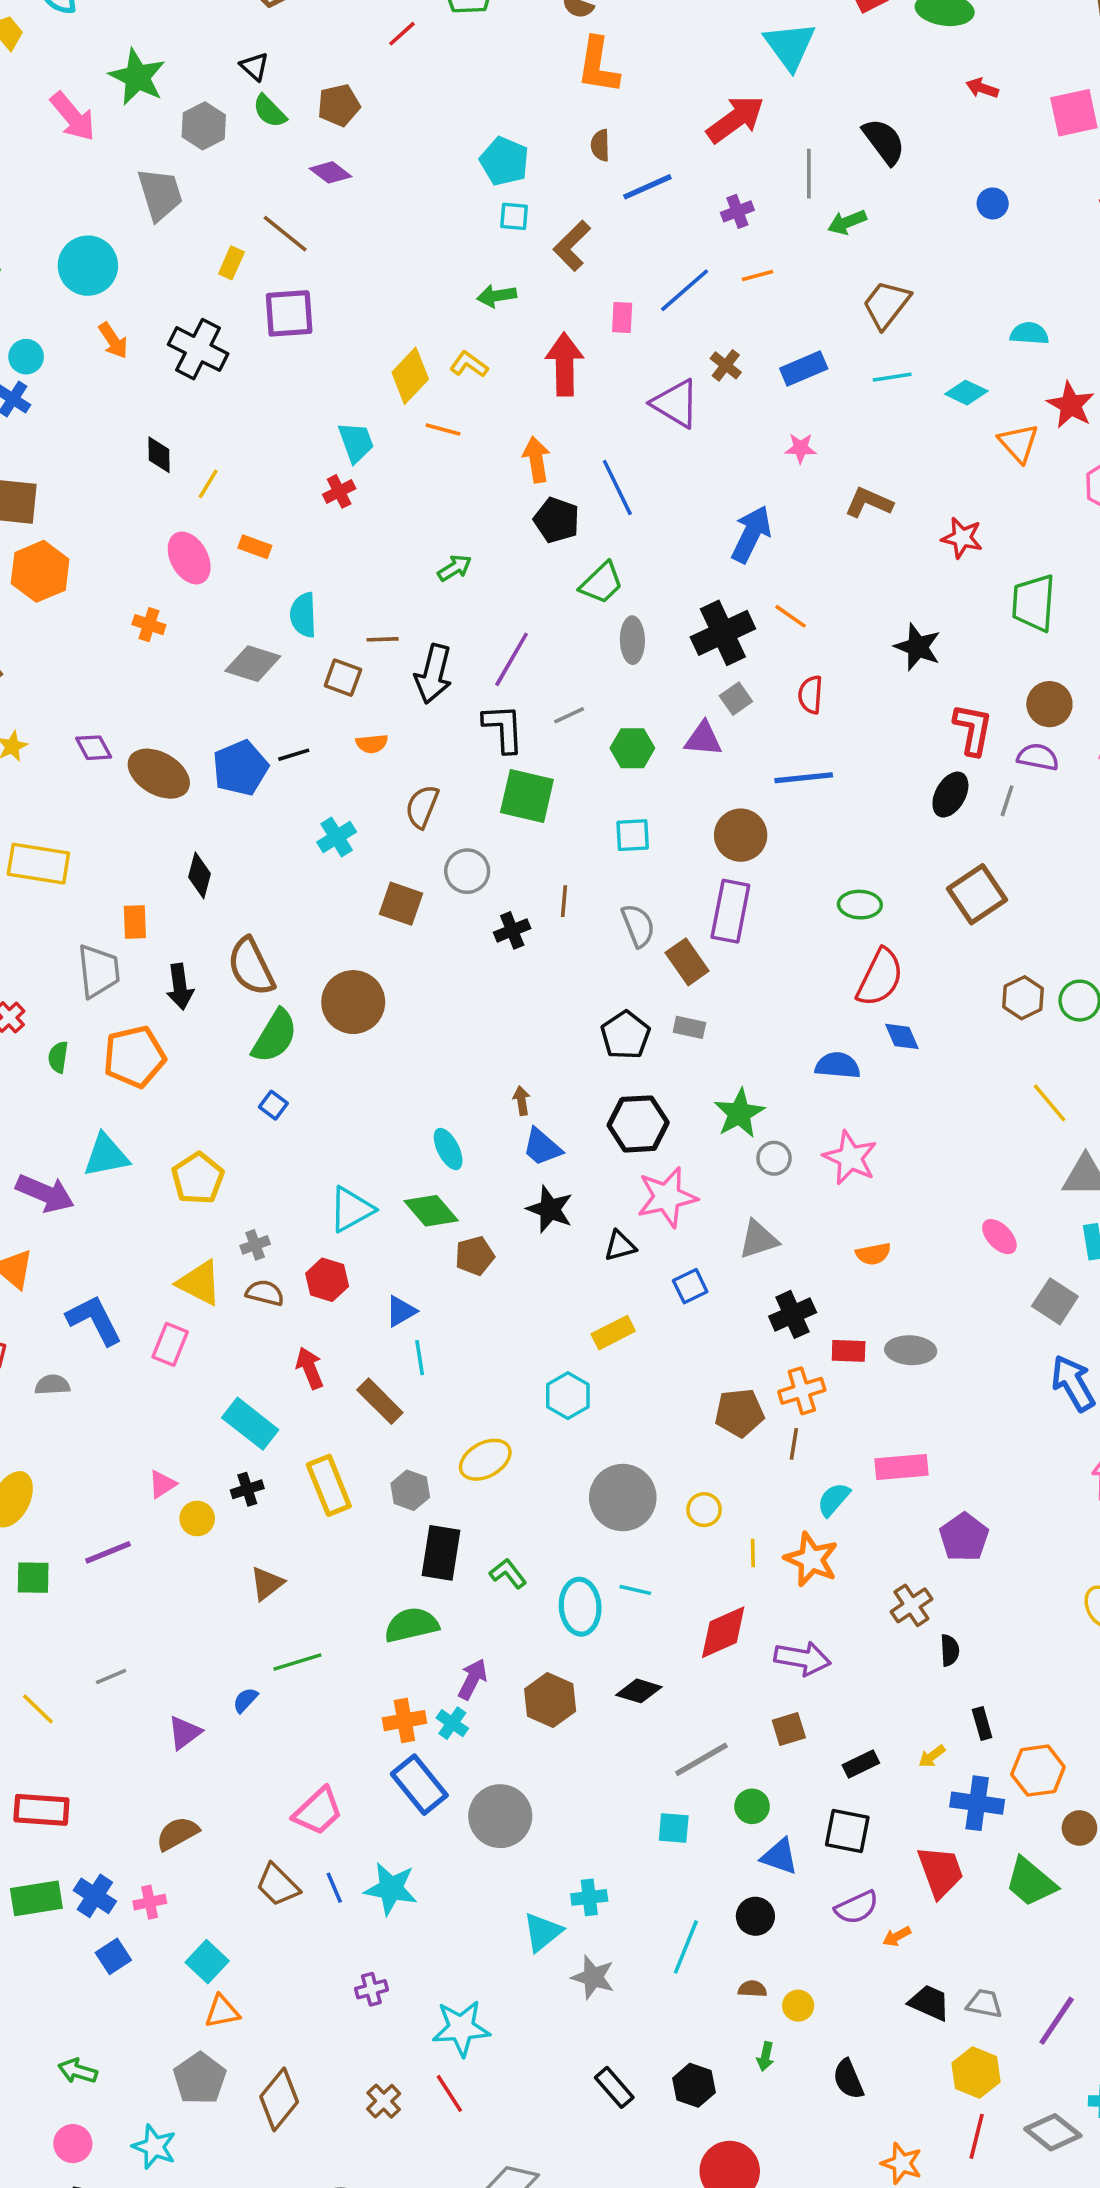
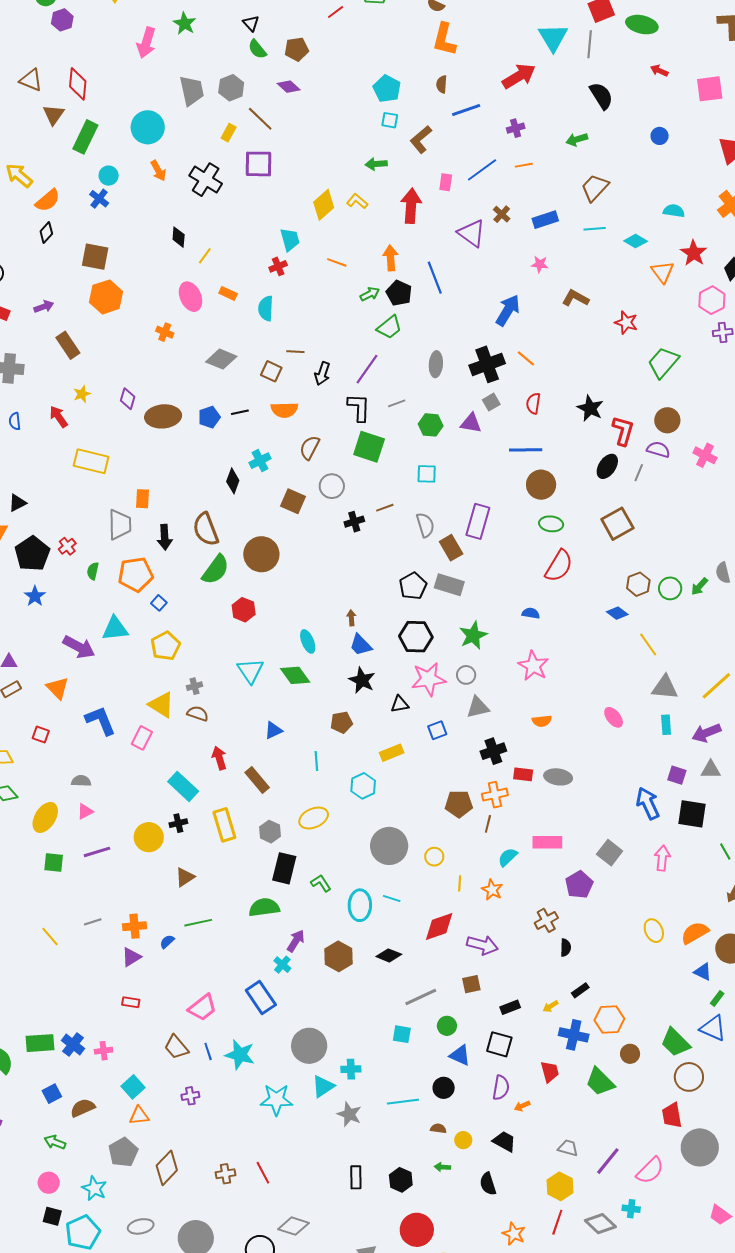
green star: (137, 77) -> (185, 24), size x0.7
pink arrow: (73, 117) -> (146, 43), turned 52
gray hexagon: (204, 126) -> (231, 88), moved
gray line: (809, 174) -> (590, 44), moved
orange line: (443, 430) -> (337, 262), moved
green arrow: (455, 568) -> (370, 294), moved
green trapezoid: (602, 583) -> (389, 327), moved
green trapezoid: (1034, 603) -> (663, 363), turned 32
cyan semicircle: (303, 615) -> (266, 308), moved
black star: (918, 647) -> (590, 408), moved
black arrow: (433, 674) -> (322, 374), size x0.7
orange semicircle: (372, 744) -> (284, 410), size x1.5
purple diamond: (94, 748) -> (128, 399), turned 40
blue pentagon: (240, 768) -> (209, 417), size x0.7
brown ellipse: (159, 774) -> (163, 416), turned -40
brown circle: (741, 835) -> (541, 485), moved
black diamond: (200, 875) -> (233, 481), moved
brown line: (564, 901) -> (385, 508), turned 60
gray rectangle: (689, 1027) -> (449, 585), size x1.6
blue diamond: (902, 1036) -> (617, 613), moved, turned -35
blue semicircle: (838, 1065) -> (531, 613), size x0.7
blue square: (273, 1105) -> (159, 603), moved
gray circle: (774, 1158) -> (466, 675), moved
cyan triangle: (351, 1209) -> (250, 671), turned -40
brown pentagon: (475, 1256) -> (342, 722), moved
red hexagon: (327, 1280) -> (244, 610), moved
gray square: (1055, 1301) -> (610, 853), moved
cyan line: (420, 1358) -> (316, 761), moved
gray semicircle: (52, 1385) -> (81, 781), moved
pink triangle: (162, 1484) -> (85, 811), moved
yellow circle: (197, 1518) -> (149, 837), size x1.5
orange star: (811, 1559) -> (492, 890), size x0.7
orange cross: (404, 1721) -> (135, 926), moved
black rectangle: (982, 1724) -> (580, 990), turned 66
red rectangle: (41, 1810) -> (131, 1002), moved, size x0.6
gray circle: (500, 1816) -> (309, 1046), moved
brown semicircle: (177, 1834) -> (83, 1108), moved
red trapezoid: (940, 1872) -> (550, 1072), size x0.7
purple semicircle: (857, 1907) -> (501, 1088), turned -60
cyan line: (686, 1947) -> (403, 1102), turned 56
blue square: (113, 1956) -> (52, 1094), moved
purple cross: (371, 1989) -> (190, 1096), moved
black trapezoid: (929, 2003) -> (504, 1141), moved
cyan star: (461, 2028) -> (276, 1100), moved
green arrow: (765, 2056) -> (442, 1167), turned 77
black rectangle: (614, 2087) -> (356, 1177), turned 35
brown cross: (384, 2101) -> (226, 1174), turned 30

